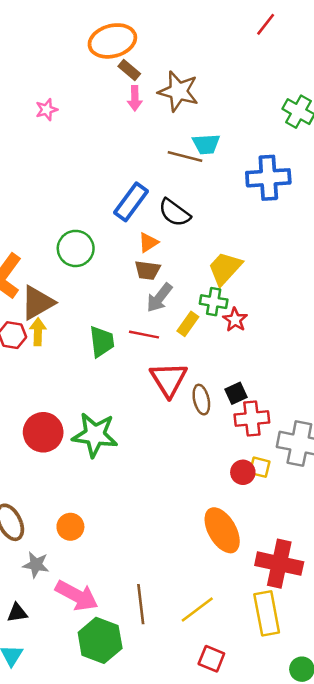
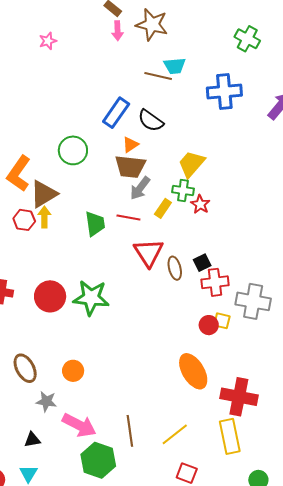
brown trapezoid: (148, 270) -> (130, 167), size x1.5

